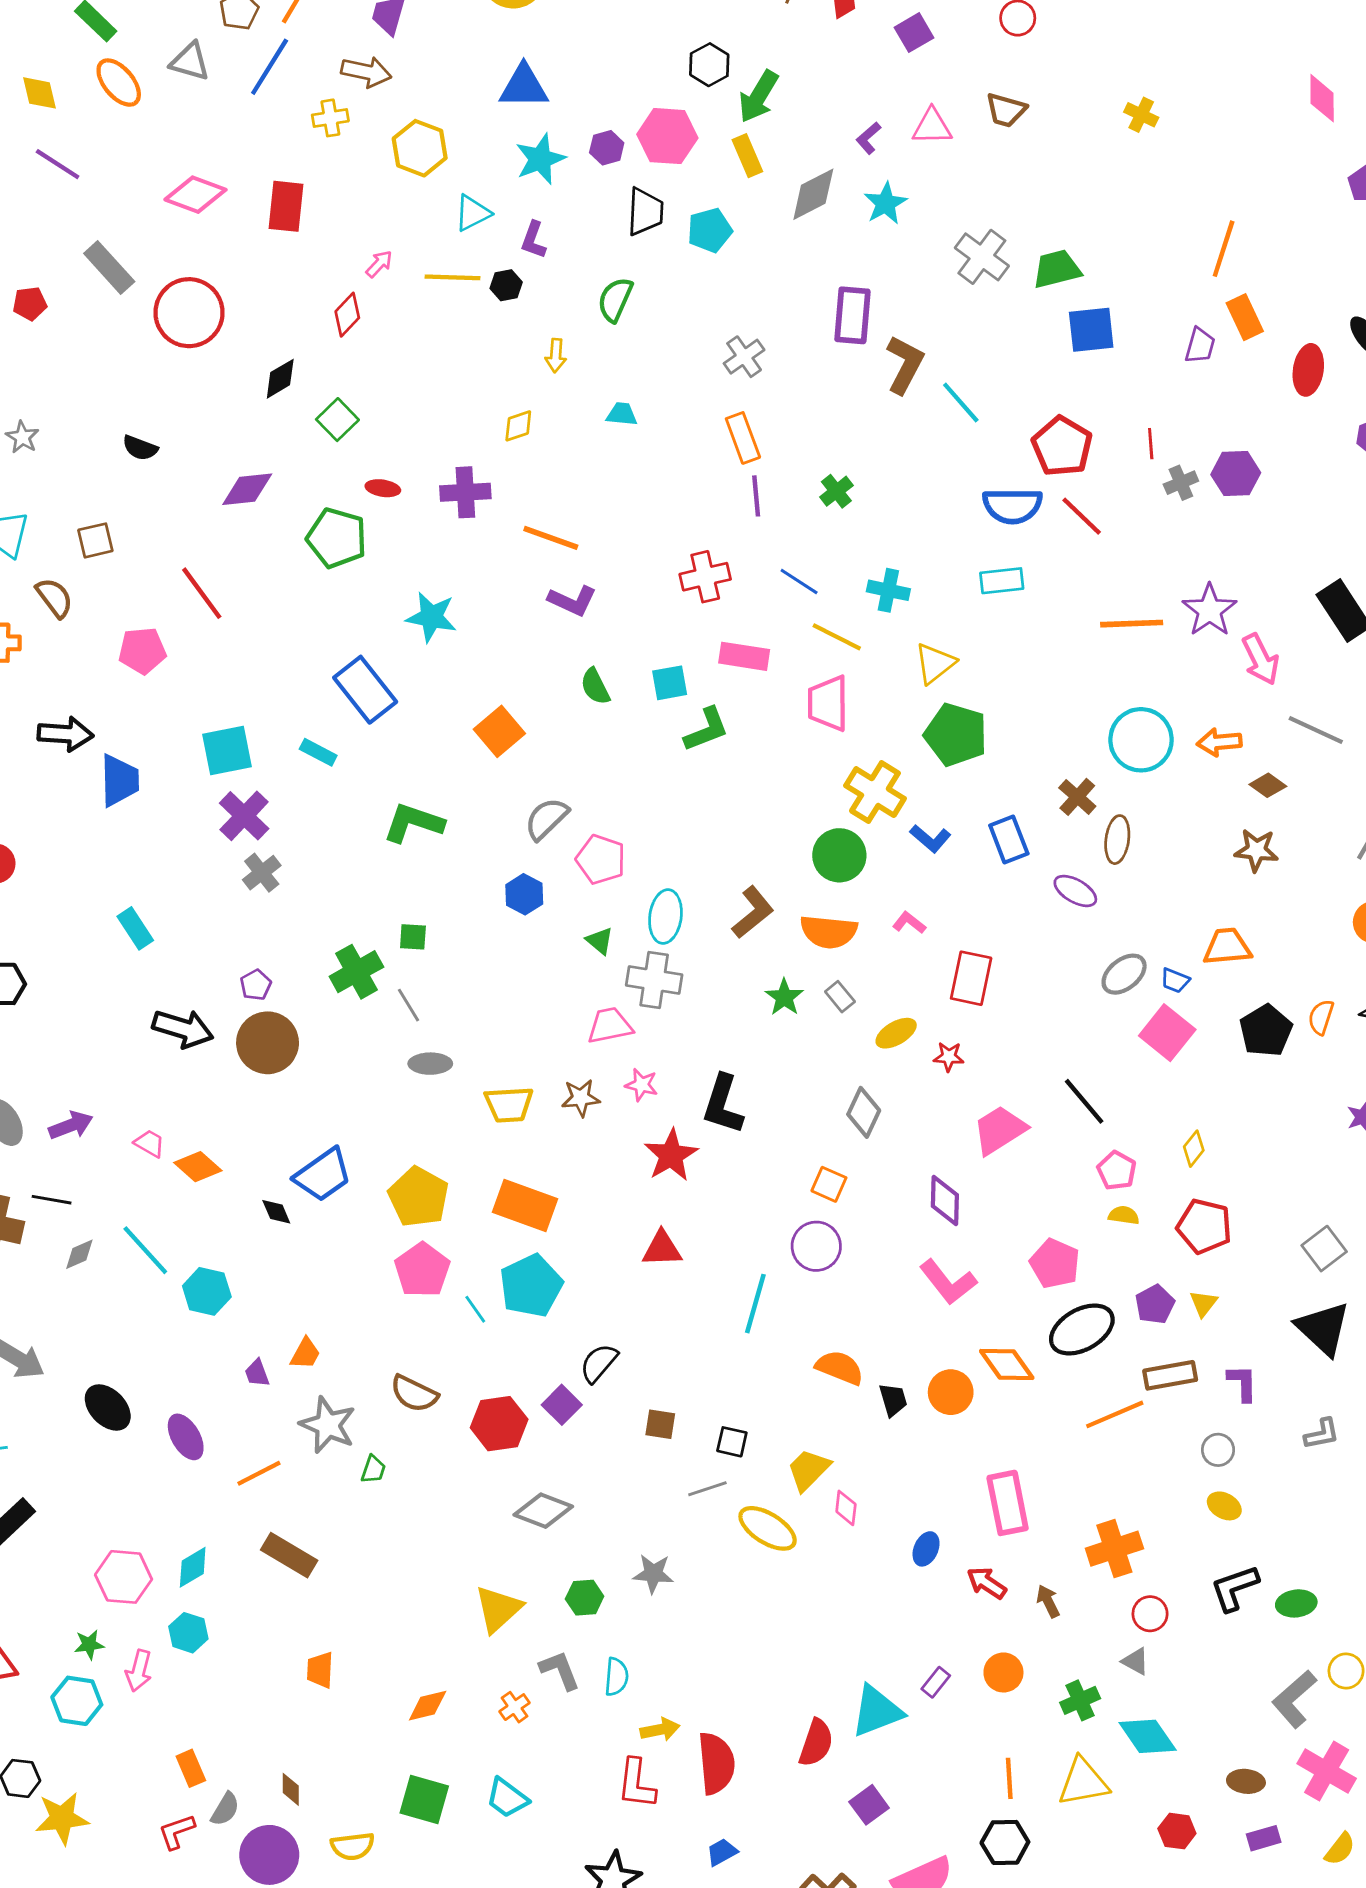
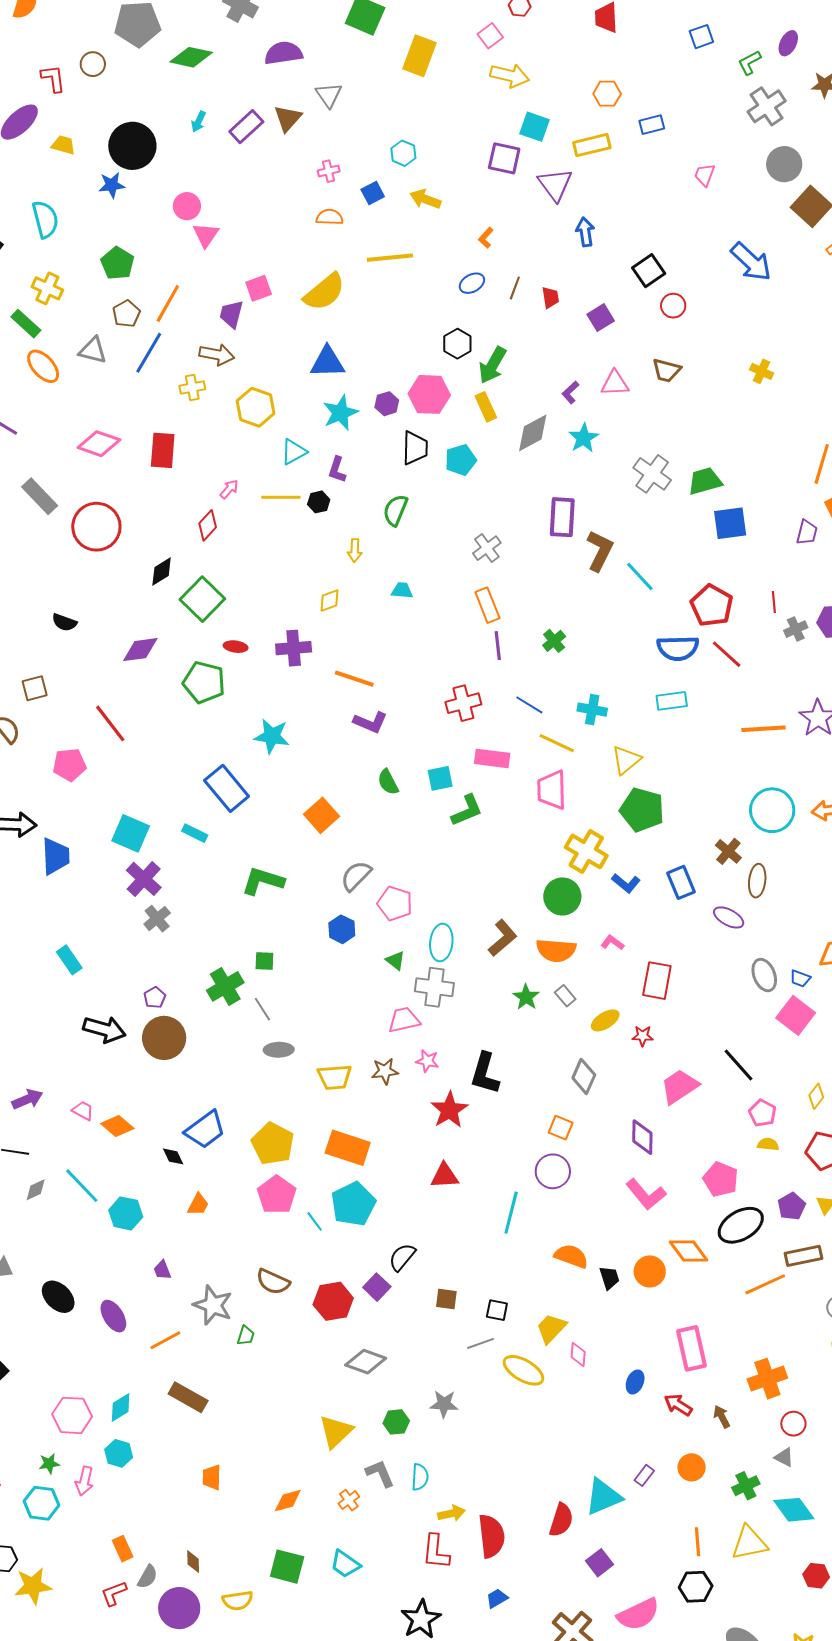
green square: (337, 420) -> (202, 599), size x1.5
cyan square: (227, 750) -> (131, 833), turned 36
gray ellipse: (1124, 974) -> (764, 975), turned -72
orange trapezoid: (305, 1354) -> (198, 1205), moved

